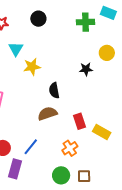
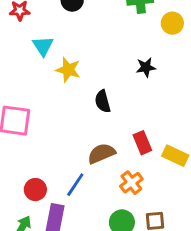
yellow circle: (107, 53) -> (172, 23), moved
yellow star: (32, 67) -> (68, 70), turned 30
brown semicircle: (47, 114) -> (101, 153), moved

